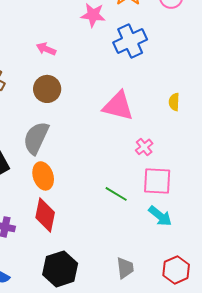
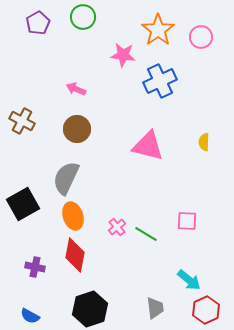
pink cross: (144, 147) -> (117, 227), moved
pink square: (157, 181) -> (187, 221), size x0.7
cyan arrow: (160, 216) -> (189, 280), moved

